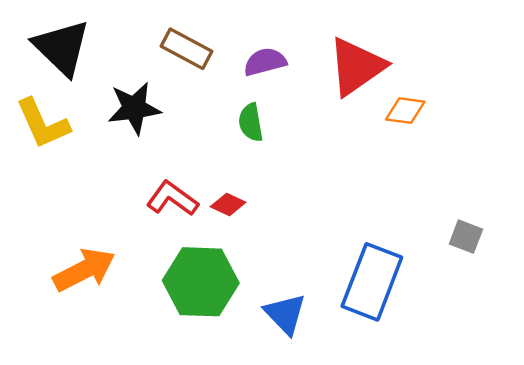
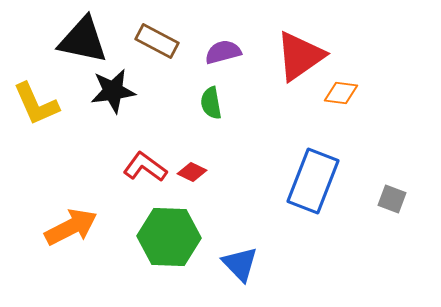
black triangle: (62, 48) -> (83, 40), moved, turned -32
blue rectangle: (372, 282) -> (313, 181), moved

